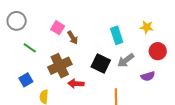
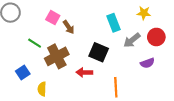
green line: (30, 48) -> (35, 43), moved
gray arrow: (126, 60) -> (132, 40), moved
red arrow: (76, 84) -> (84, 72), moved

